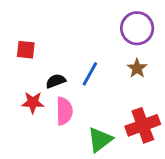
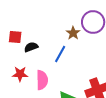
brown star: (137, 68) -> (73, 33), moved
black semicircle: (56, 81) -> (31, 47), moved

